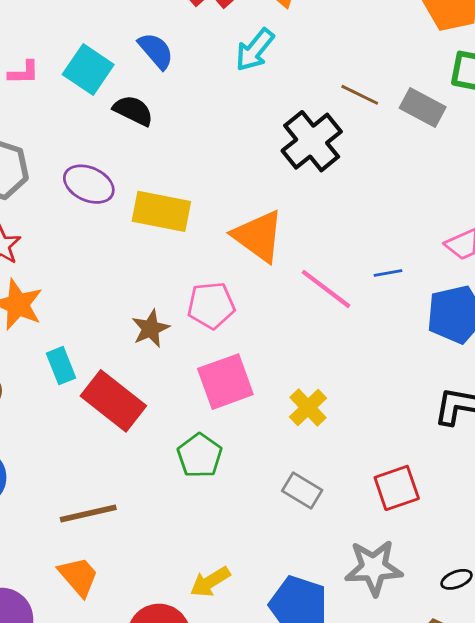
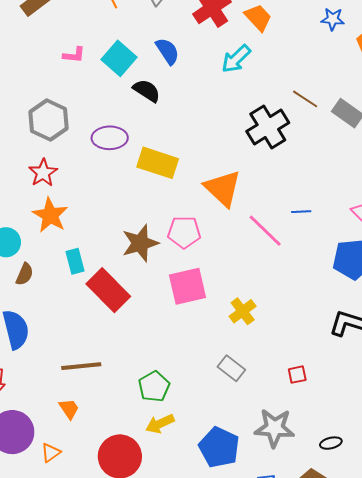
purple ellipse: (89, 184) -> (110, 138), turned -32
blue line: (388, 273) -> (301, 212), moved
brown star: (151, 329) -> (140, 243), size x1.4
green pentagon: (200, 456) -> (154, 387), moved
red square: (397, 488) -> (297, 375), size x0.6
orange trapezoid: (78, 576) -> (69, 409), size x0.7

